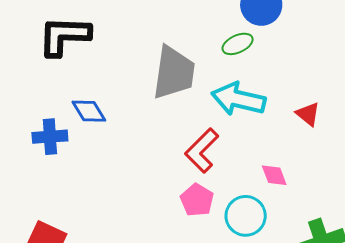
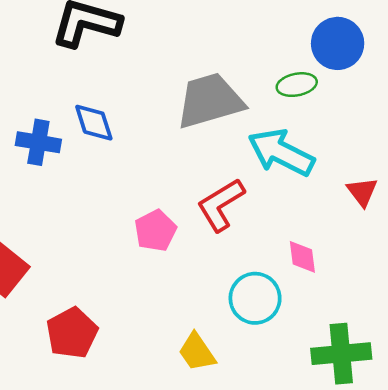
gray trapezoid: (174, 73) -> (210, 101), turned -128
pink pentagon: (197, 200) -> (155, 231), moved

